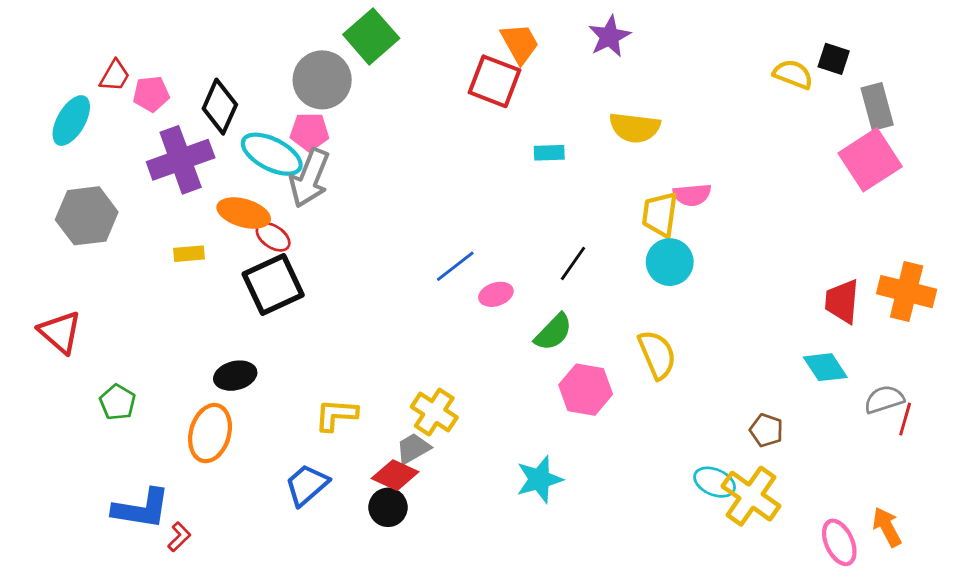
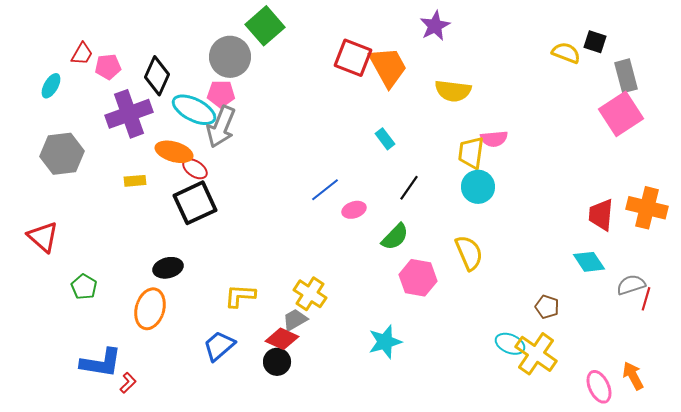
orange trapezoid: (520, 43) -> (388, 67), moved, size x1.4
cyan ellipse: (71, 121) -> (51, 86), size x0.7
cyan rectangle: (549, 153) -> (385, 139), moved, turned 55

